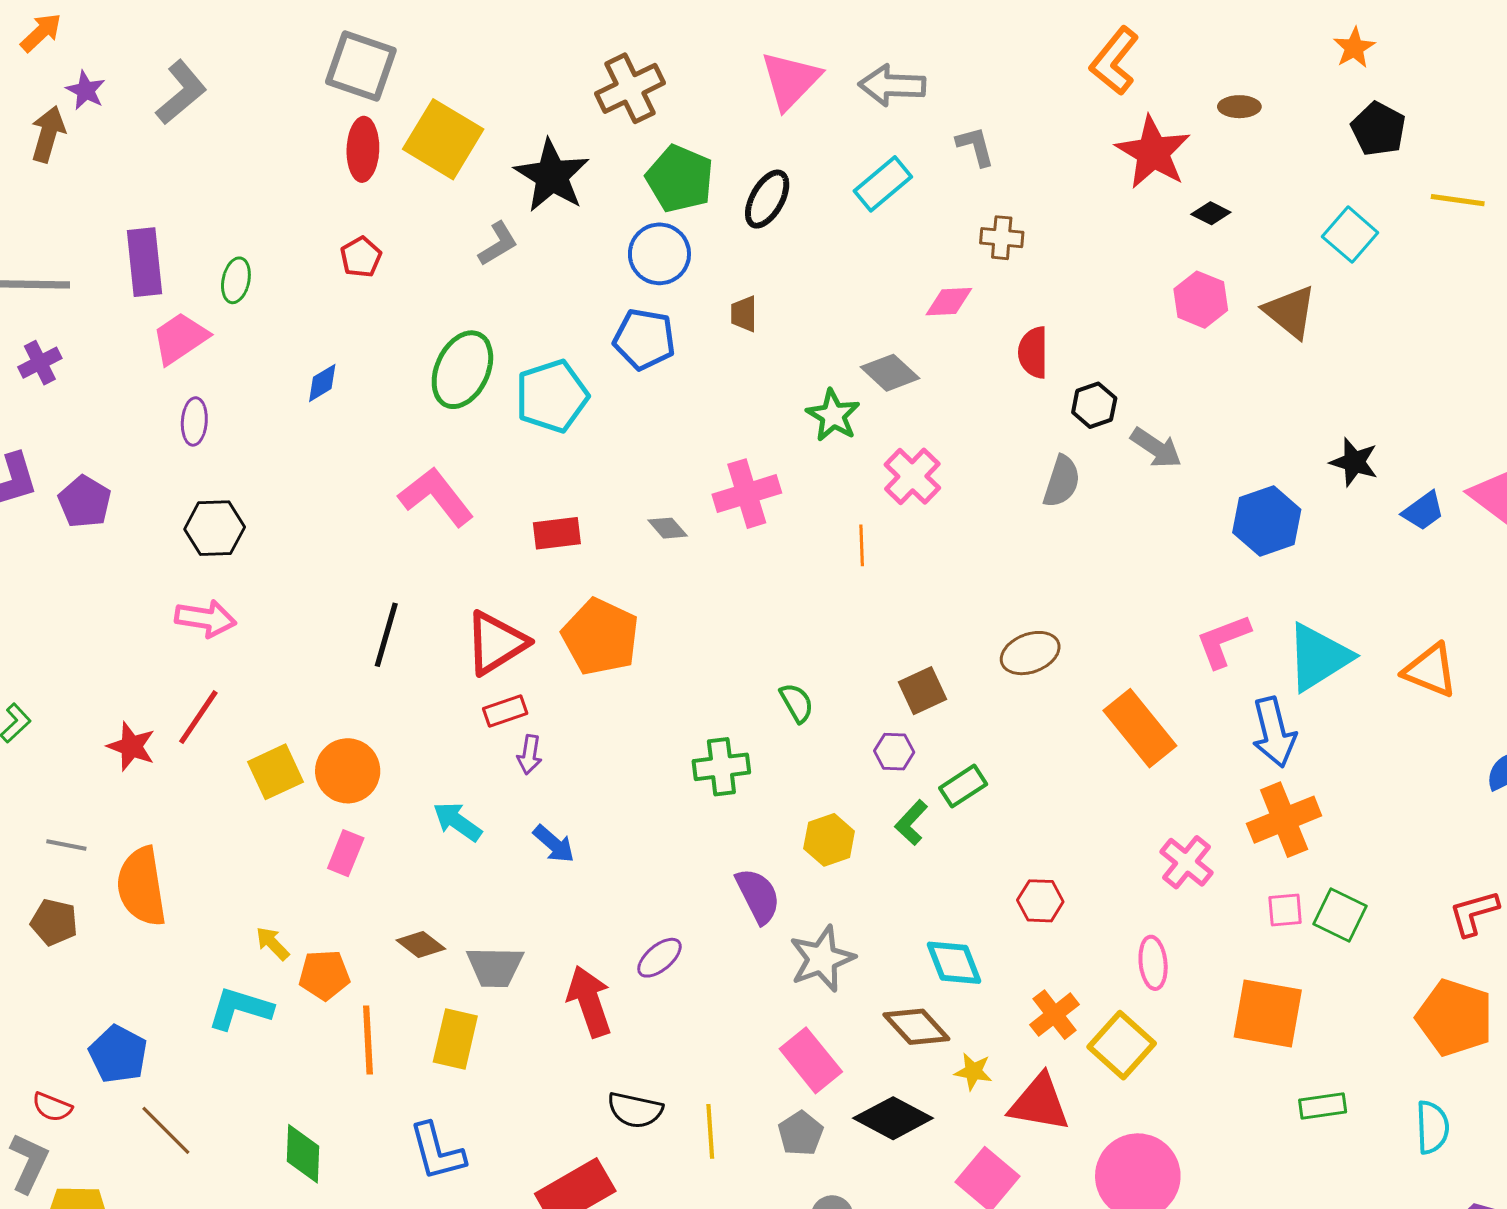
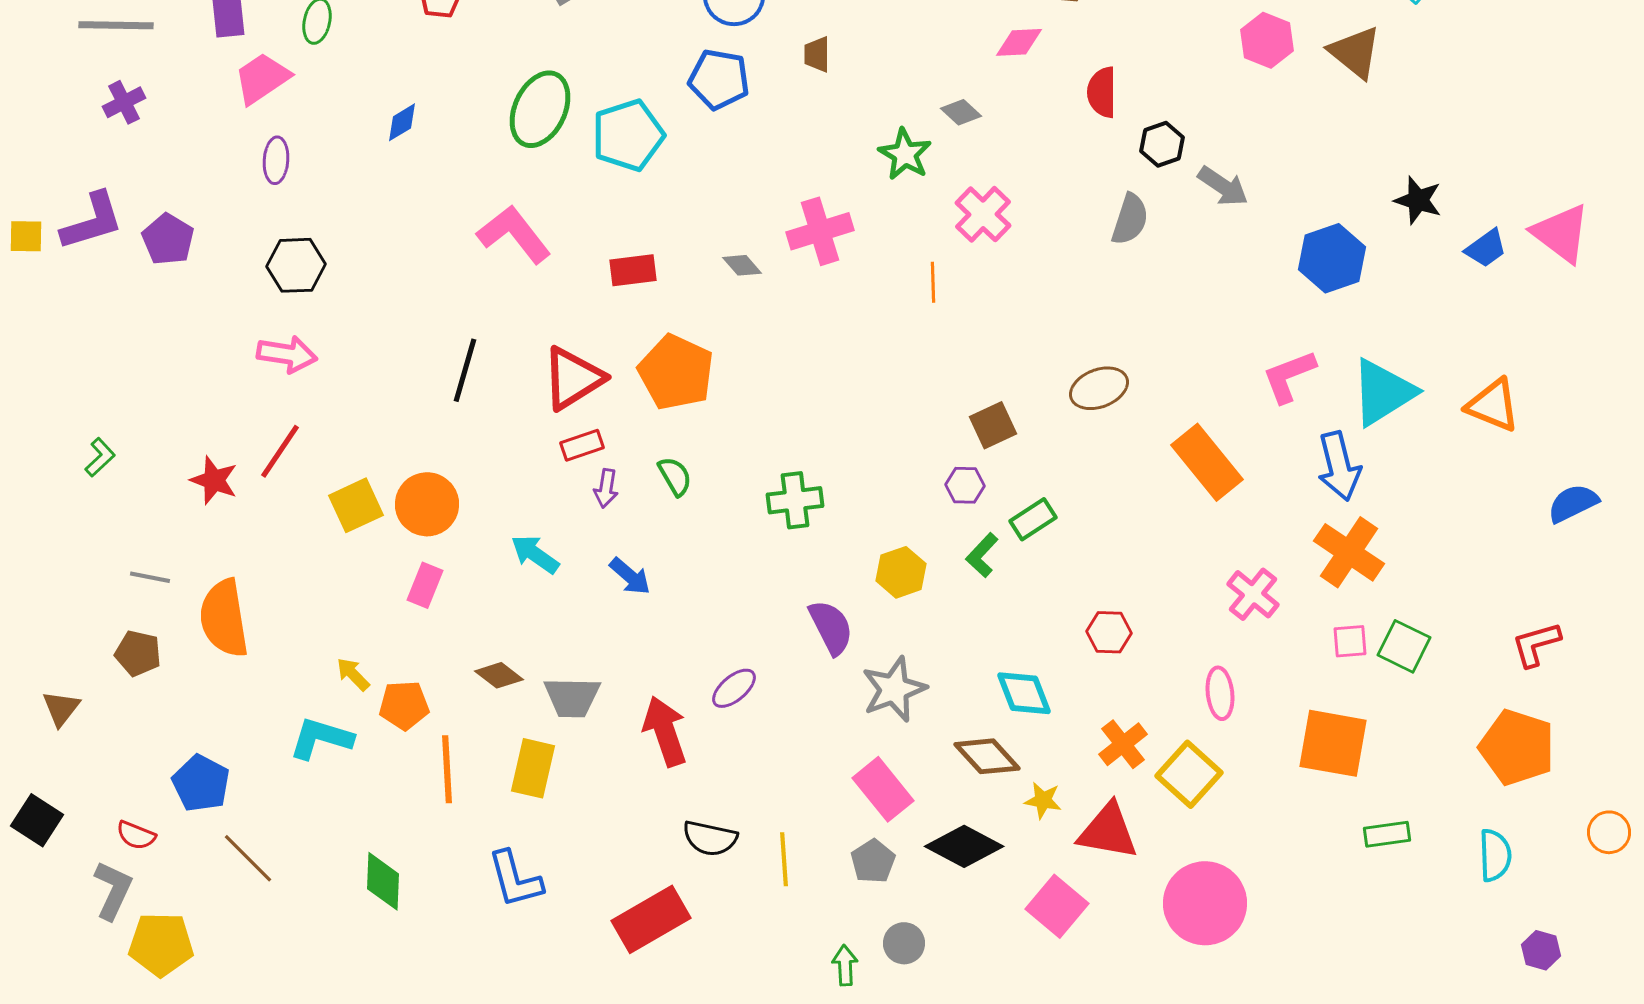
gray diamond: (890, 373) -> (961, 112), size x0.7
green semicircle: (797, 703) -> (675, 476), moved
orange cross: (1284, 820) -> (1349, 552), turned -34

